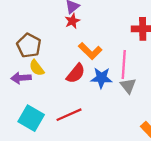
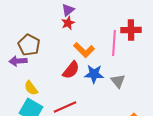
pink line: (124, 64) -> (114, 43), moved
yellow semicircle: (37, 68) -> (31, 88), moved
purple arrow: (21, 78) -> (18, 61), moved

